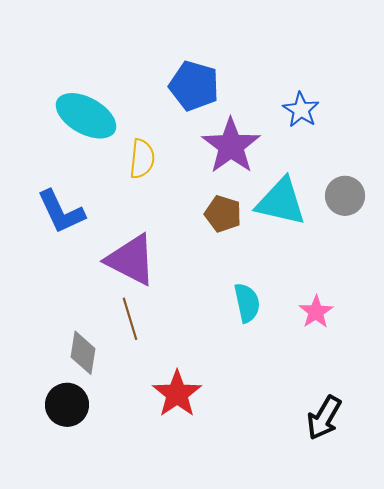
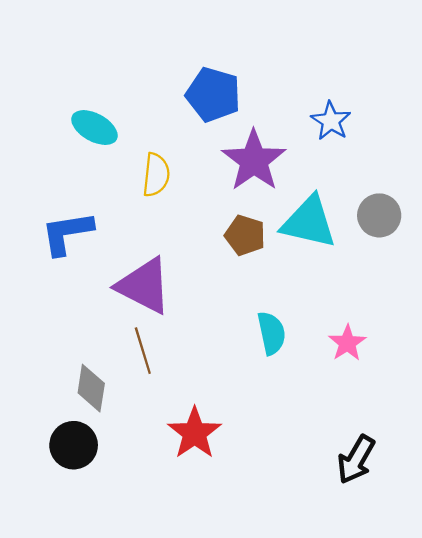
cyan ellipse: (86, 116) -> (94, 128), size x0.7
blue L-shape: (61, 212) -> (67, 233), turned 106

